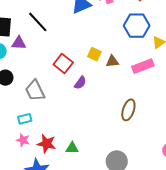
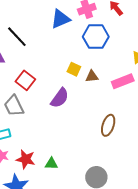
blue hexagon: (137, 26) -> (96, 37), moved
red square: (63, 63) -> (25, 80), moved
purple semicircle: (80, 83) -> (60, 98), size x1.5

